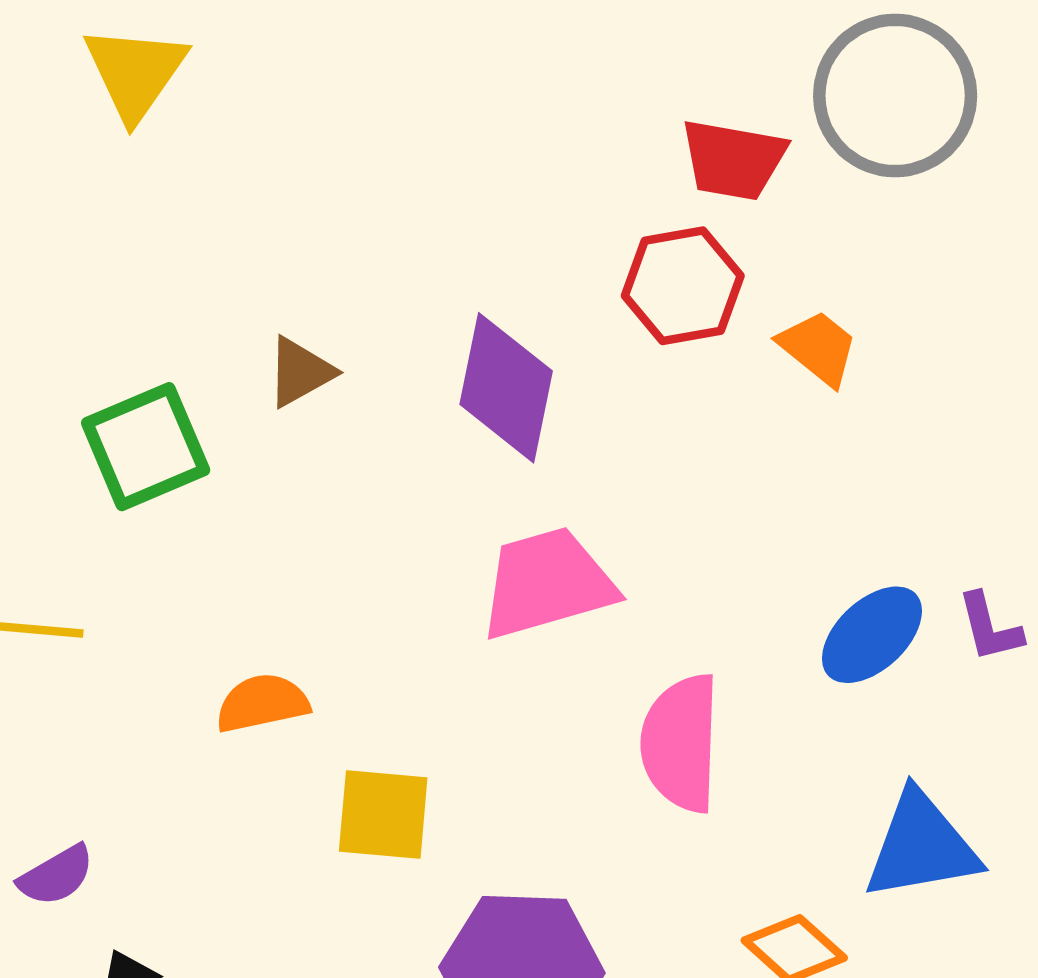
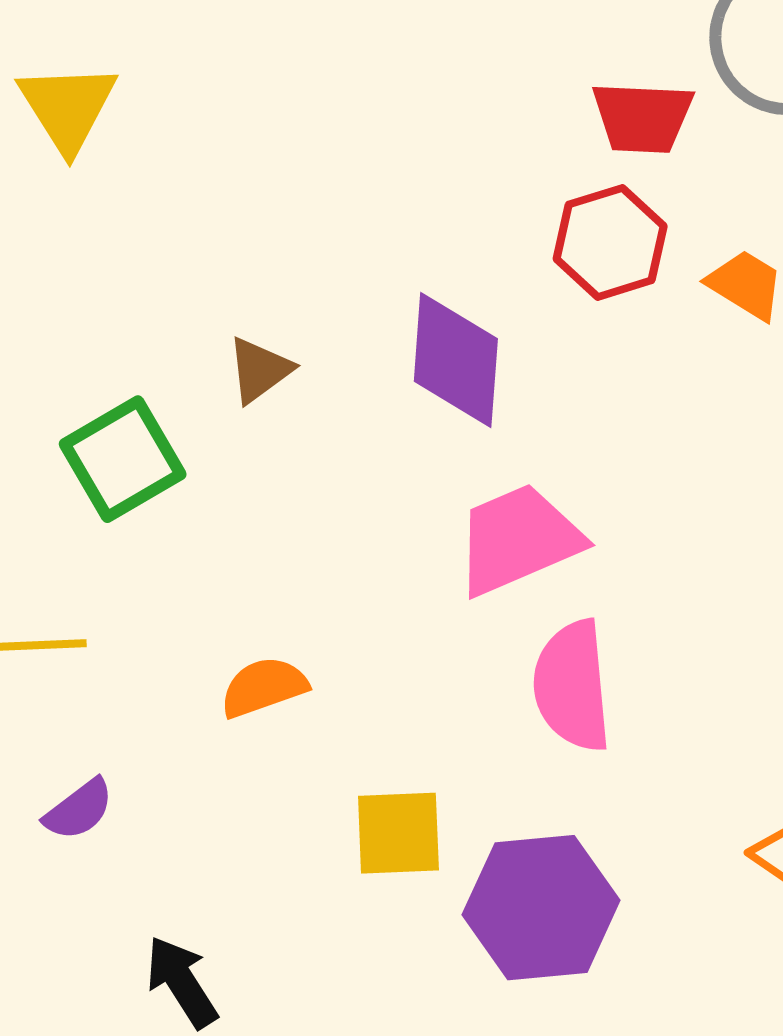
pink semicircle: (681, 743) -> (572, 686), moved
yellow square: (383, 815) -> (398, 833), moved
purple semicircle: (56, 875) -> (79, 810), moved

